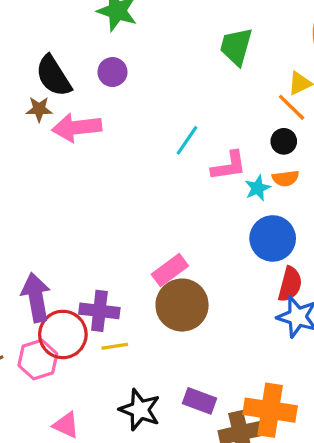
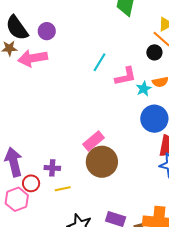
purple circle: (112, 72) -> (47, 31), moved
black circle: (284, 141) -> (154, 52), moved
purple cross: (99, 311) -> (52, 168), size x0.7
red circle: (63, 334) -> (31, 183), size x0.6

